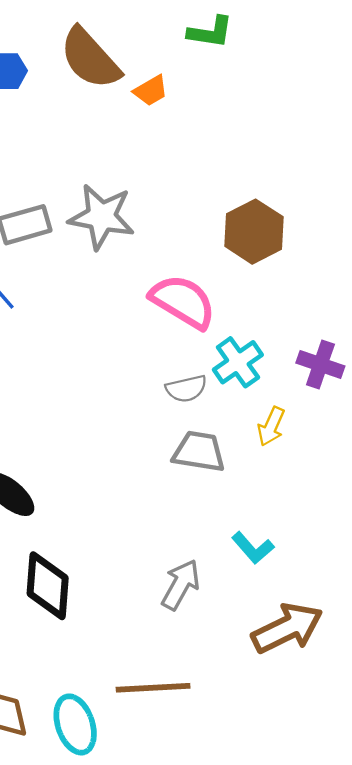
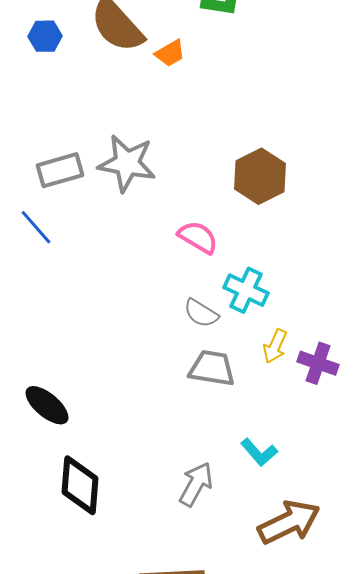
pink semicircle: (183, 301) -> (198, 237), size x0.7
cyan cross: (238, 362) -> (246, 290), turned -30
purple cross: (320, 365) -> (318, 363), moved
gray semicircle: (186, 389) -> (201, 313), turned 45

